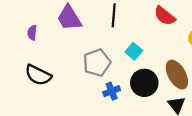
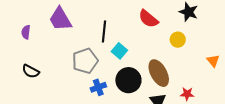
black line: (114, 15) -> (104, 31), moved
black semicircle: (38, 75) -> (31, 71), size x0.7

